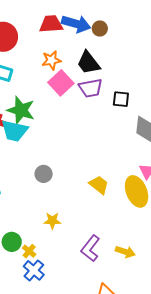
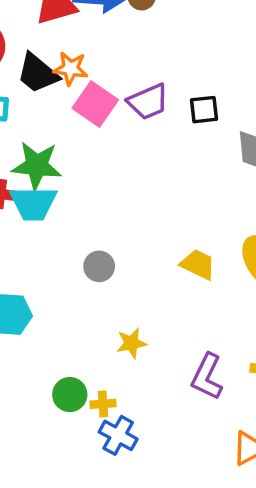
orange star: (51, 60) -> (71, 69), turned 30
black trapezoid: (88, 63) -> (38, 73), moved
yellow cross: (29, 251) -> (103, 404), turned -32

